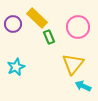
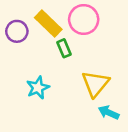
pink circle: (78, 27) -> (84, 20), moved
cyan star: (16, 67) -> (38, 88), moved

